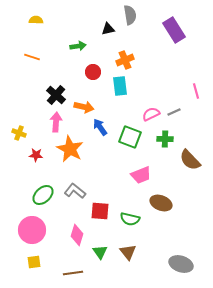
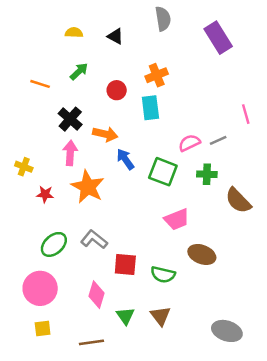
yellow semicircle: (36, 20) -> (74, 33), moved
black triangle: (108, 29) -> (115, 36), moved, turned 40
green arrow: (78, 46) -> (79, 71), moved, turned -35
orange line: (32, 57) -> (40, 84), moved

